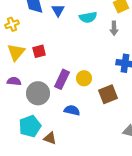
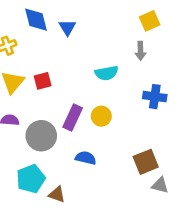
cyan semicircle: (88, 17) -> (107, 73), moved
brown square: (108, 94) -> (146, 162), moved

